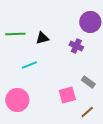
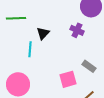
black triangle: (42, 38) -> (43, 33), moved, turned -32
cyan line: (29, 65) -> (30, 49), turned -63

